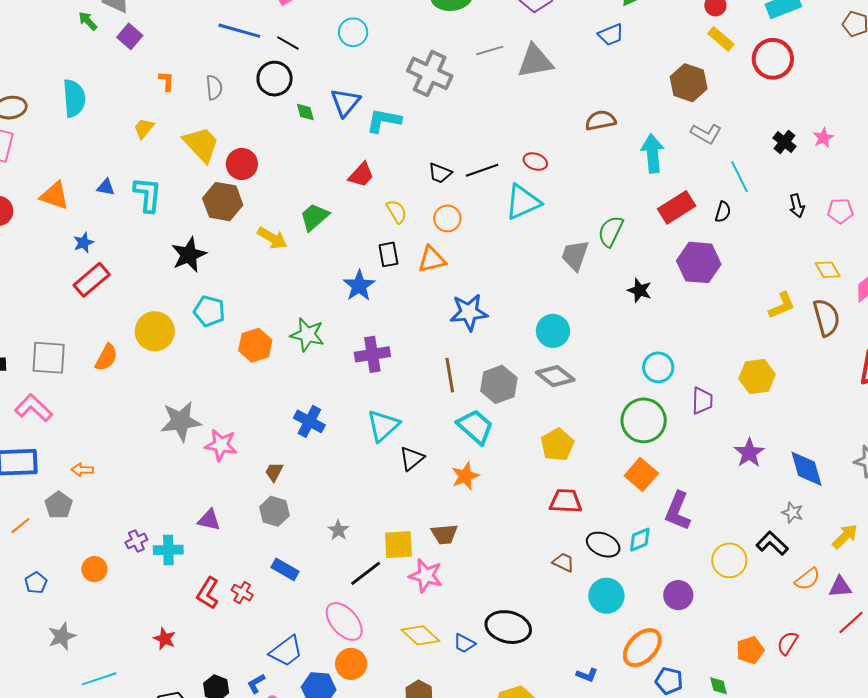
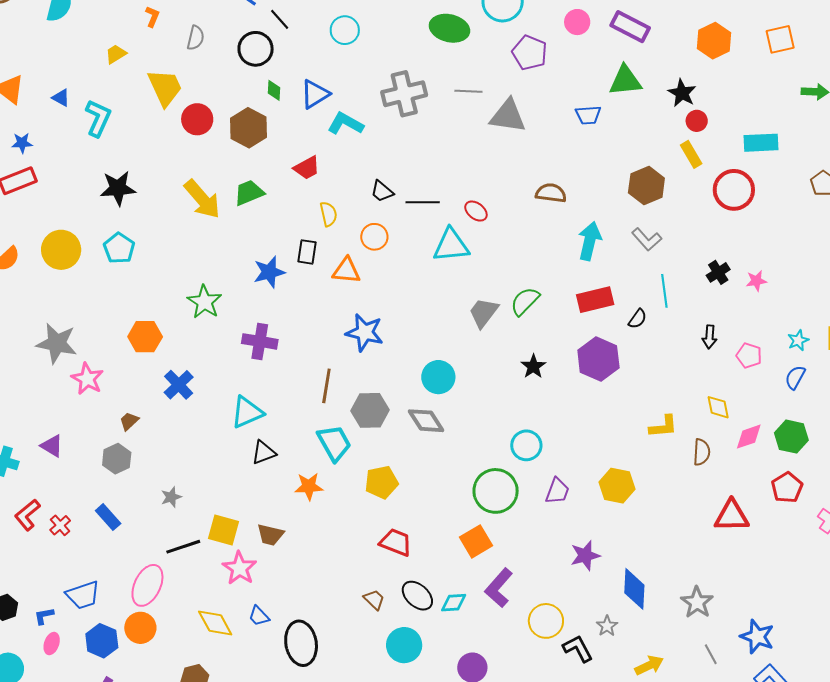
gray cross: (430, 73) -> (404, 94), turned 33
brown hexagon: (223, 202) -> (249, 128), moved
yellow arrow: (272, 238) -> (202, 199), size x1.4
brown semicircle: (826, 318) -> (702, 452), size x0.7
orange hexagon: (255, 345) -> (145, 337), moved
yellow pentagon: (557, 445) -> (381, 482), moved
yellow circle: (729, 560) -> (546, 621), moved
pink ellipse: (344, 621) -> (147, 585), turned 48
black ellipse: (508, 627) -> (301, 643), turned 48
blue trapezoid: (464, 643) -> (259, 616), moved

